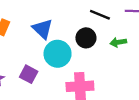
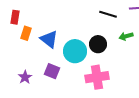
blue triangle: (42, 29) -> (49, 39), moved
black circle: (86, 38) -> (98, 44), moved

